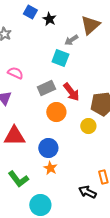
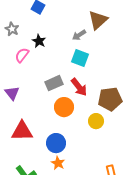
black star: (49, 19) -> (39, 41), moved
cyan square: (60, 58) -> (80, 58), moved
pink semicircle: (15, 73) -> (22, 55), moved, turned -77

